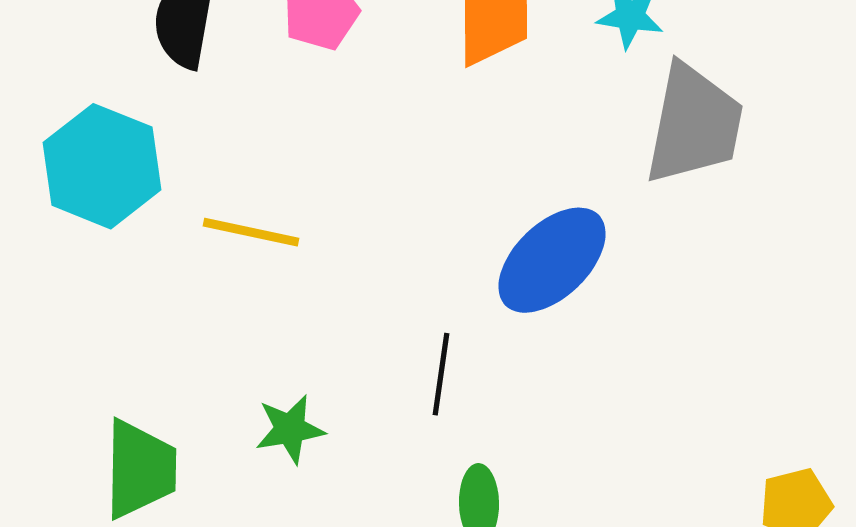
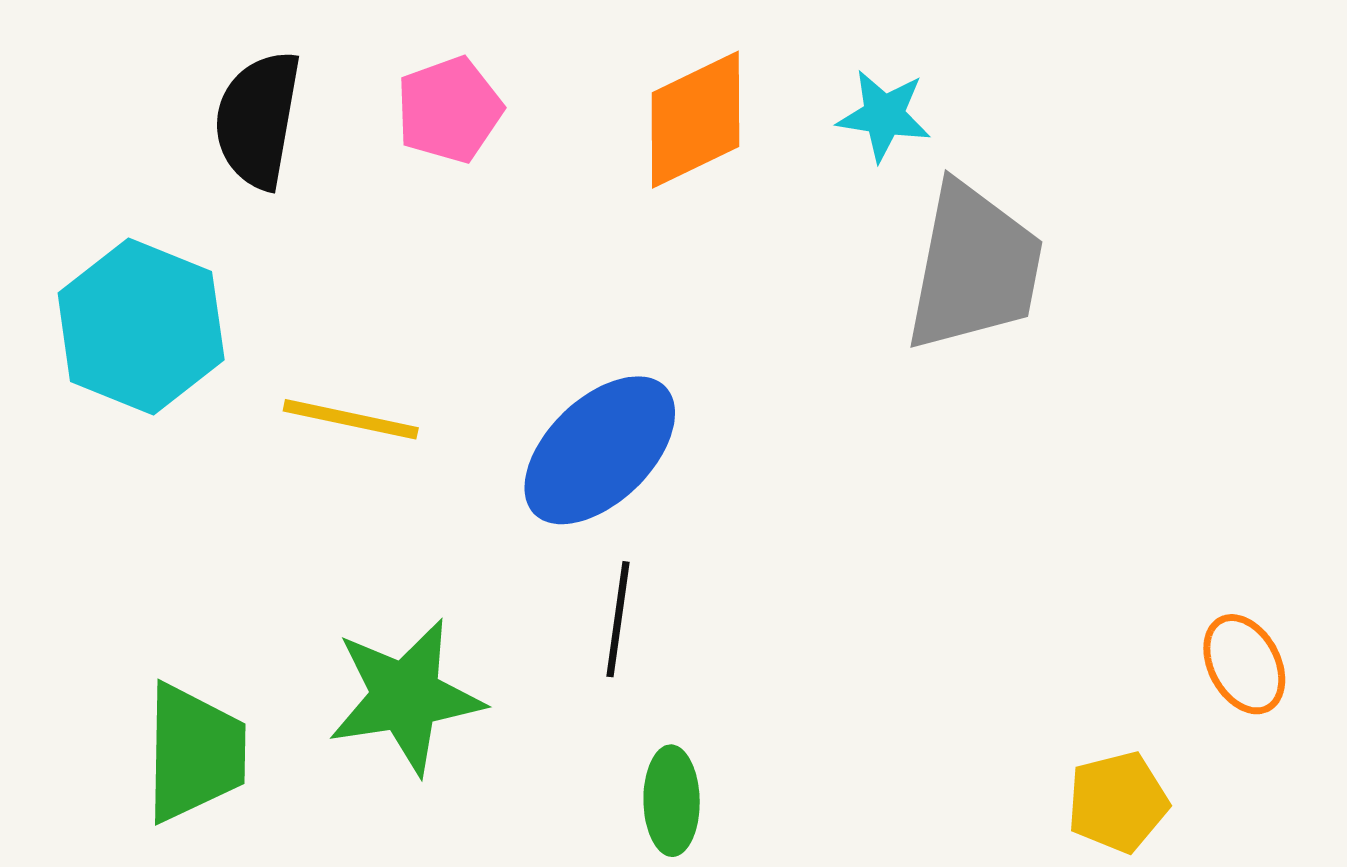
blue ellipse: (552, 260) -> (600, 450), moved
green star: (290, 429) -> (406, 697), size x1.6

